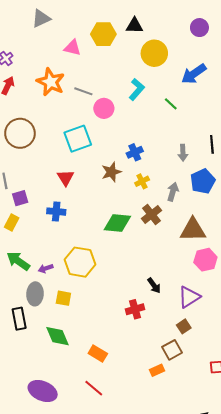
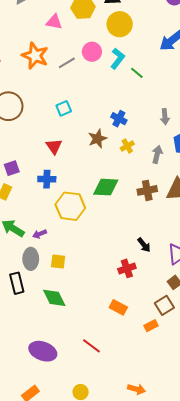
yellow circle: (154, 53) -> (120, 24), moved
gray line: (83, 91) -> (67, 63), turned -48
green line: (171, 104) -> (137, 73), moved
pink circle: (104, 108) -> (92, 52), moved
cyan square: (78, 139) -> (64, 108), size x0.6
blue cross: (135, 152) -> (119, 119), turned -35
brown cross: (152, 215) -> (147, 190), moved, turned 30
yellow hexagon: (80, 262) -> (70, 206), moved
orange rectangle: (98, 353) -> (118, 307), moved

